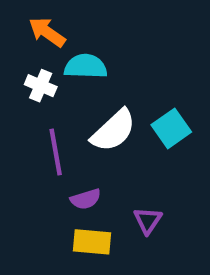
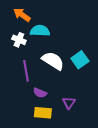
white semicircle: (113, 131) -> (53, 61), turned -105
purple semicircle: (86, 199) -> (40, 93), turned 40

